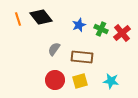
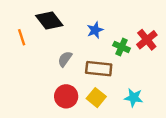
orange line: (18, 19) -> (22, 37), moved
green cross: (101, 29) -> (122, 47), moved
yellow square: (80, 81) -> (96, 98), turned -35

